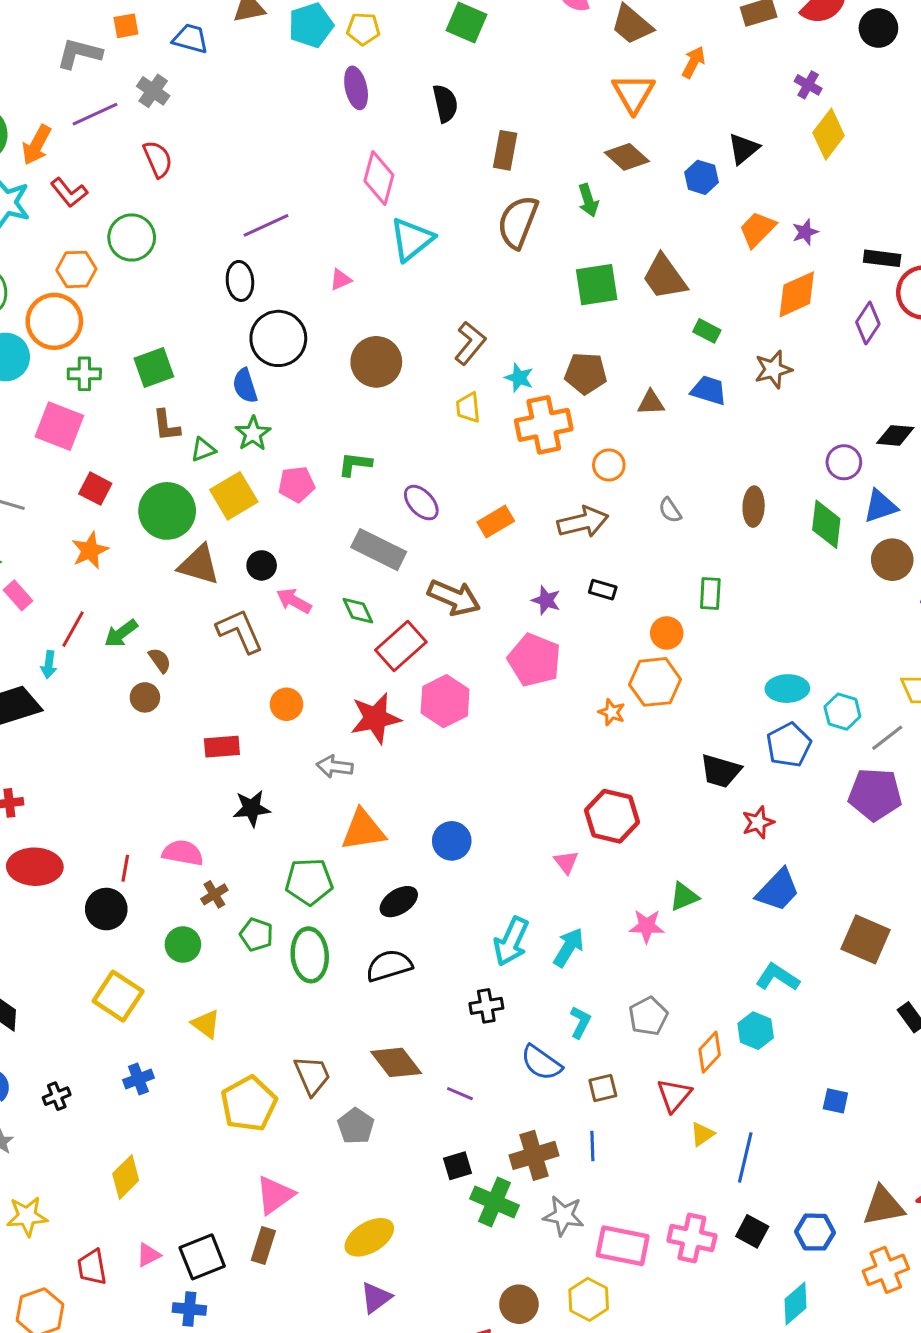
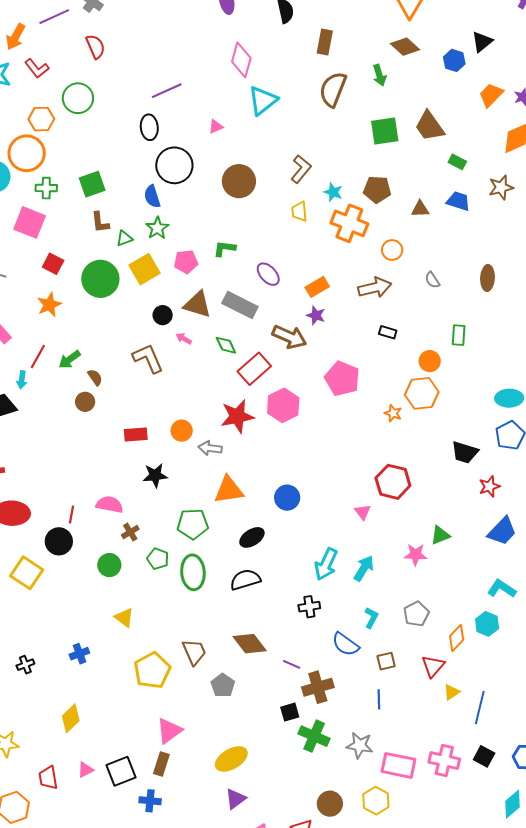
orange cross: (544, 425) -> (349, 223), turned 33
brown triangle: (199, 565) -> (198, 305), moved
purple star: (546, 600) -> (316, 315), moved
pink arrow: (294, 601) -> (184, 339), size x0.7
orange circle: (286, 704) -> (182, 431), moved
yellow square: (118, 996) -> (27, 573), moved
brown cross: (534, 1155) -> (318, 687), moved
blue cross: (189, 1309) -> (150, 801), moved

